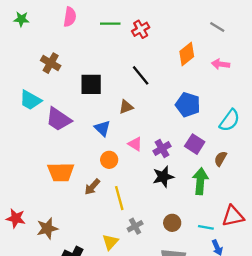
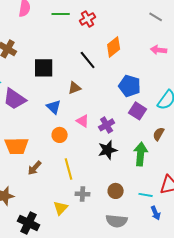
orange diamond: (187, 54) -> (114, 47), moved
purple square: (195, 144) -> (138, 111), moved
brown arrow: (92, 187) -> (35, 168), moved
gray cross: (135, 226) -> (83, 194), turned 32

